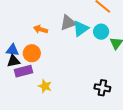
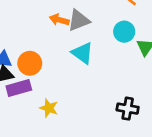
orange arrow: (41, 29) -> (59, 20), moved
cyan triangle: (81, 29) -> (82, 53), moved, turned -48

